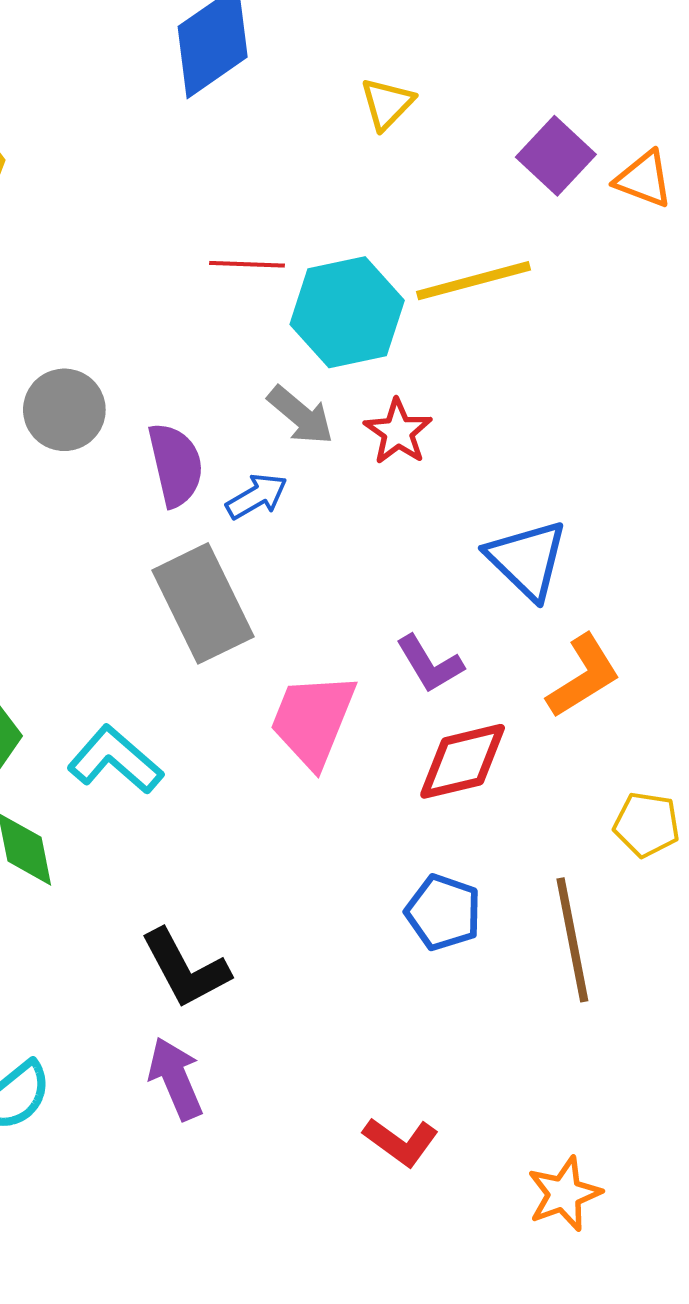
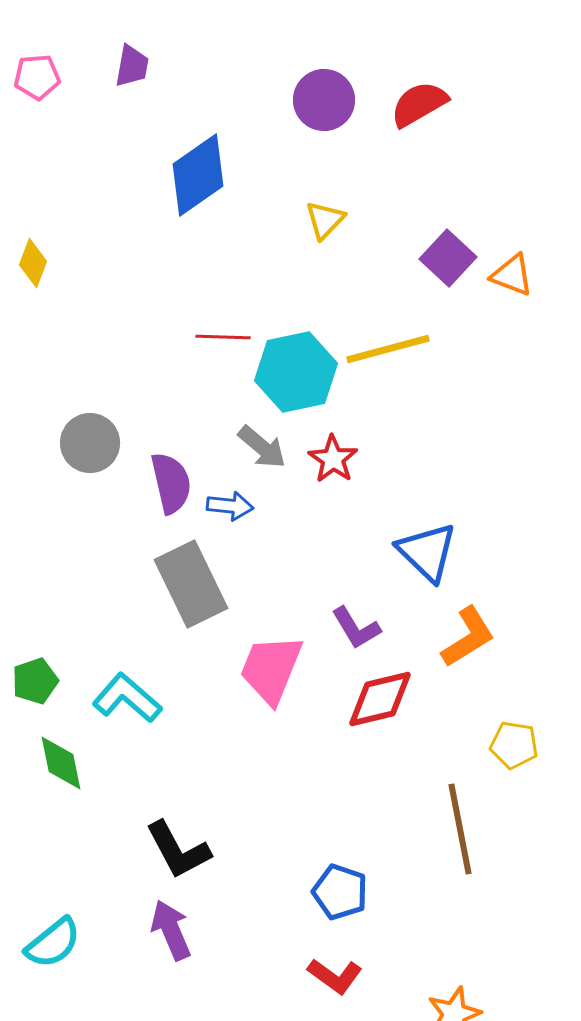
blue arrow: (257, 496) -> (230, 506), turned 36
blue pentagon: (443, 912) -> (340, 892), moved

